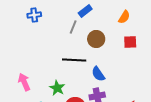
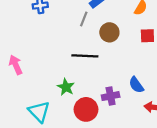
blue semicircle: (98, 74) -> (136, 85), moved
pink arrow: (24, 82) -> (16, 65), moved

